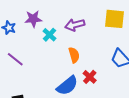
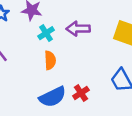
orange semicircle: (74, 55) -> (50, 60), moved

